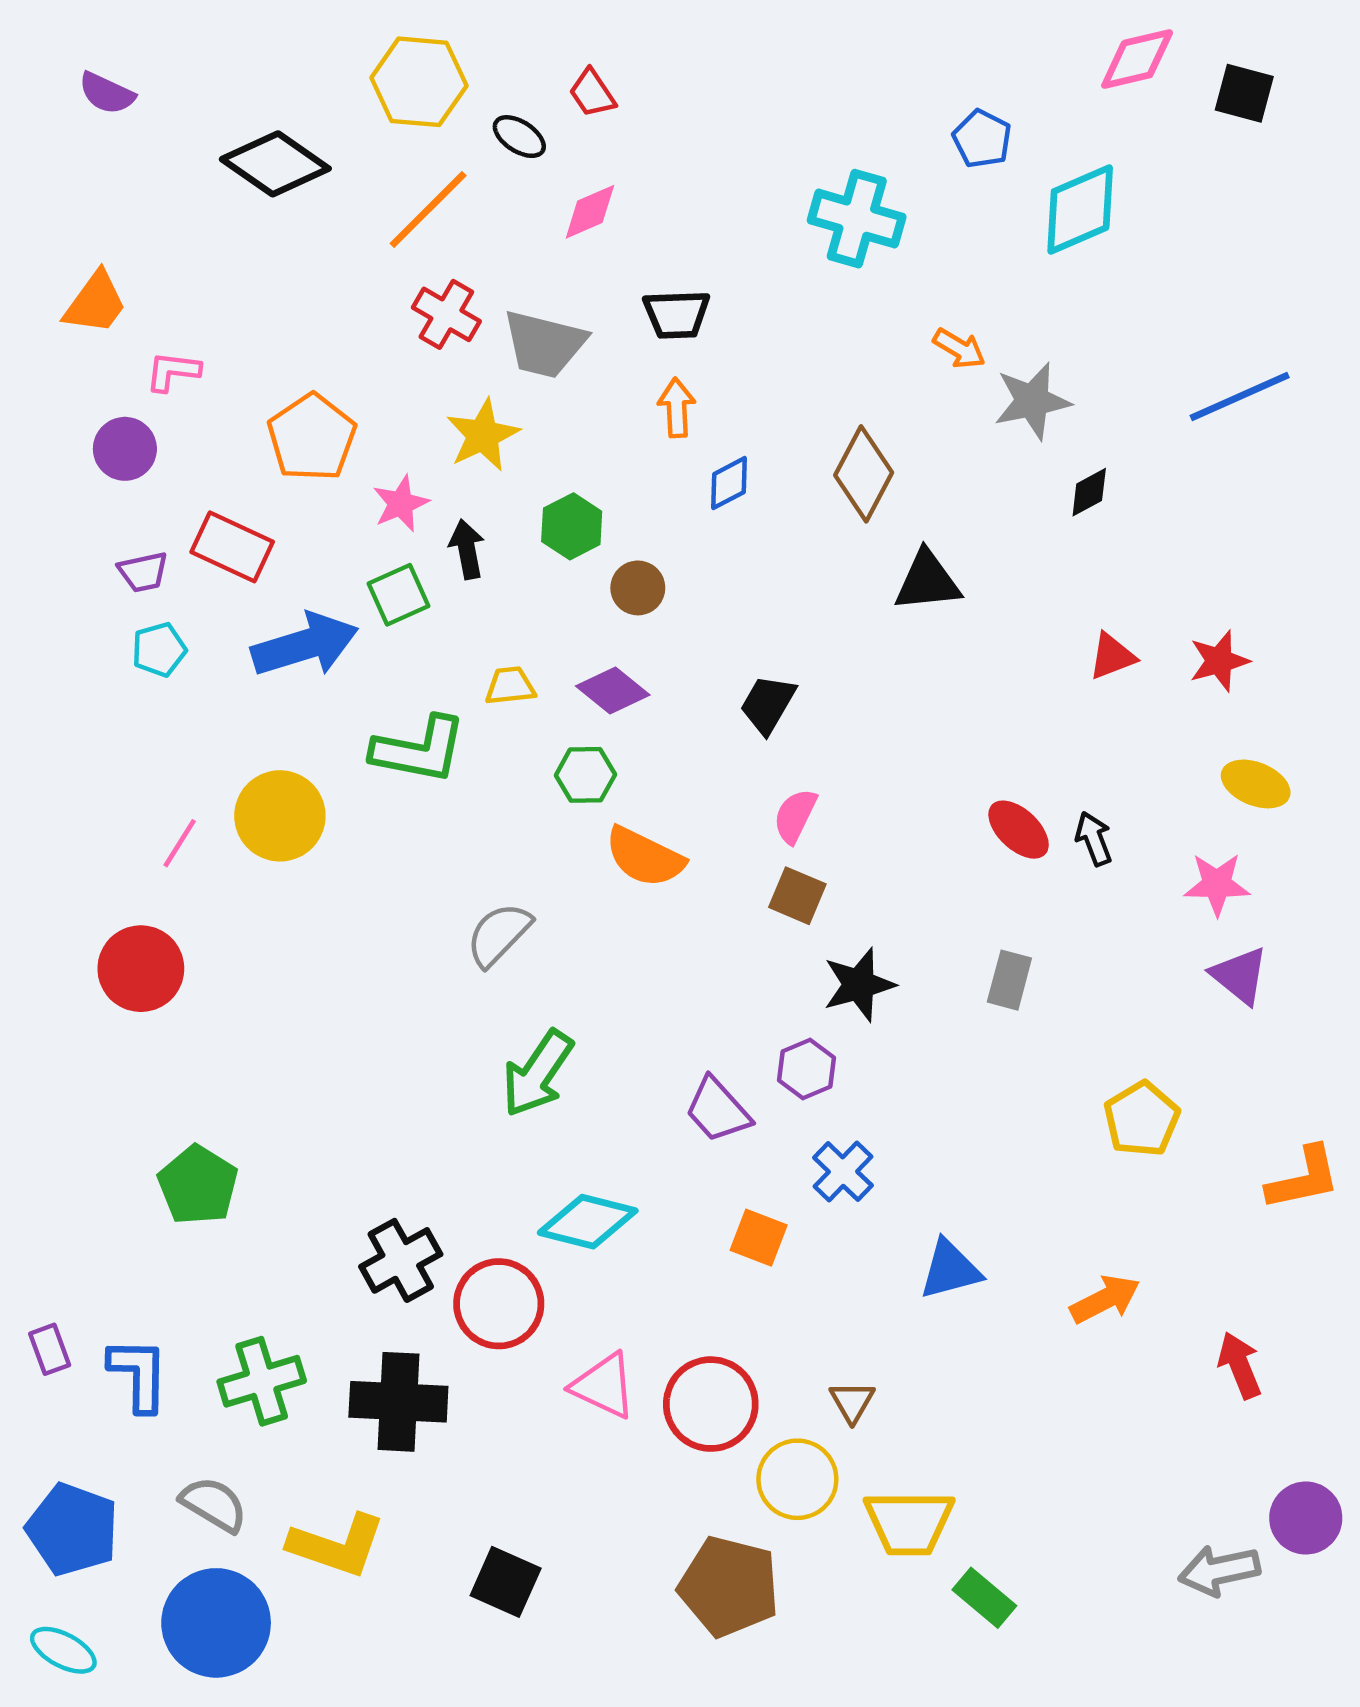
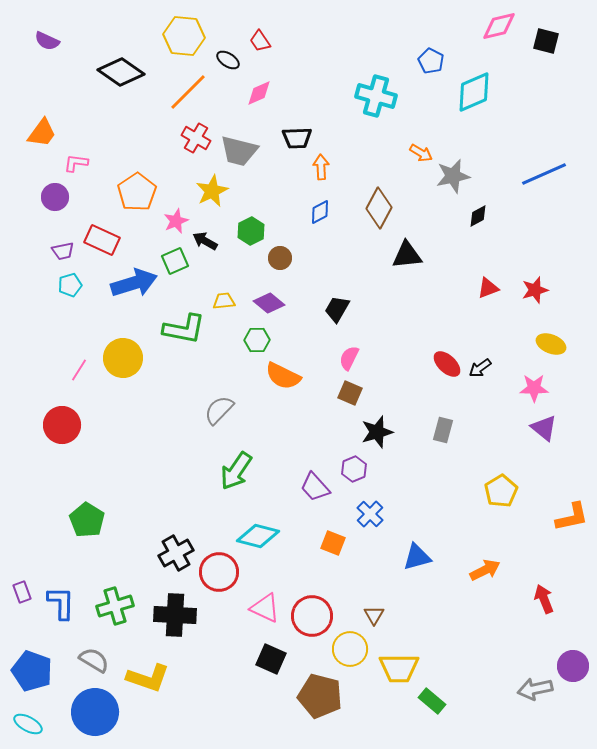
orange arrow: (677, 408) -> (321, 167), moved
black arrow: (467, 549) -> (205, 241), turned -50
black arrow: (1094, 839) -> (480, 368), turned -105
black square: (506, 1582) -> (271, 659), moved

